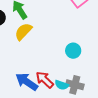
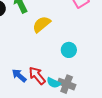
yellow semicircle: (23, 32) -> (42, 24), moved
blue arrow: (27, 82) -> (19, 75), size x0.7

